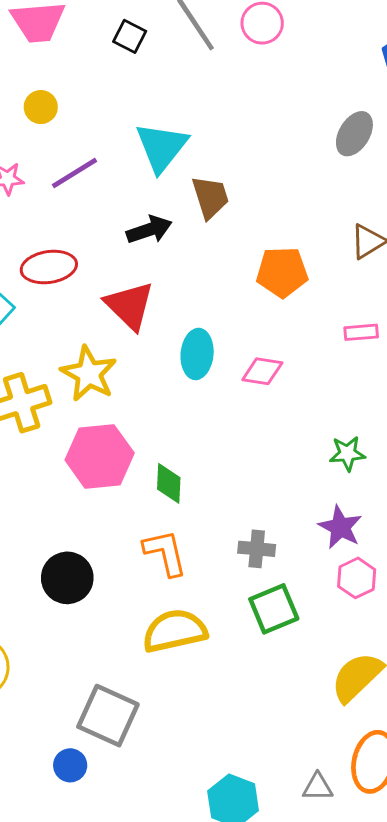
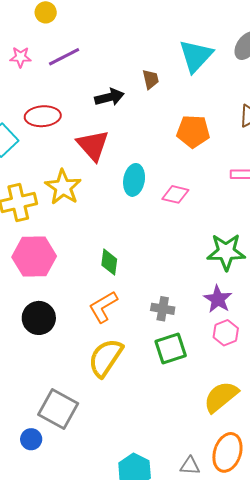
cyan triangle: (162, 147) -> (196, 56), moved
brown trapezoid: (210, 197) -> (151, 79), size x0.7
green star: (347, 453) -> (226, 252), size x1.6
pink hexagon: (100, 457) -> (34, 257), moved
orange L-shape: (165, 553) -> (103, 307), turned -112
yellow semicircle: (175, 631) -> (106, 358), turned -48

